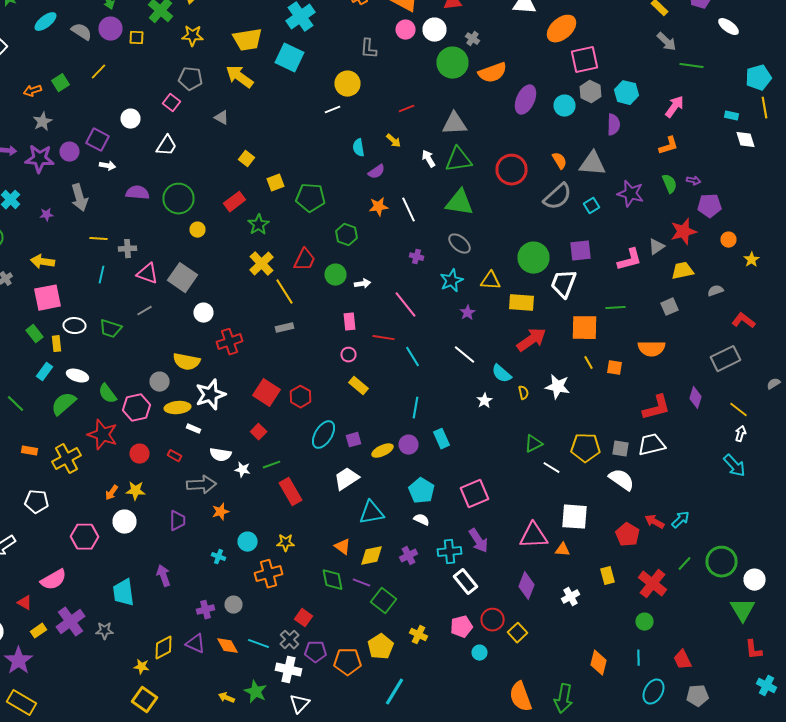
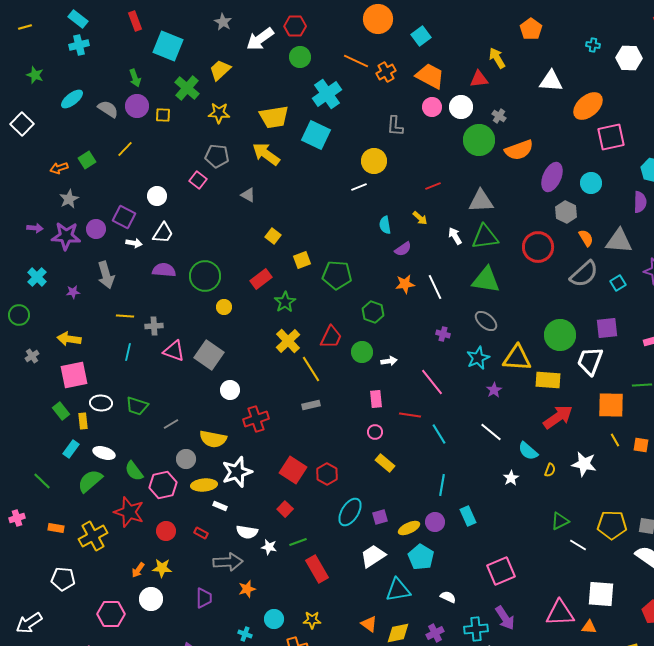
gray hexagon: (590, 92) -> (566, 212), moved
white trapezoid: (166, 146) -> (163, 233), moved
yellow triangle: (490, 281) -> (517, 358), size x1.4
gray line: (144, 311) -> (171, 424), moved
yellow semicircle: (524, 393) -> (550, 470), turned 32
cyan pentagon: (422, 491) -> (421, 557), moved

